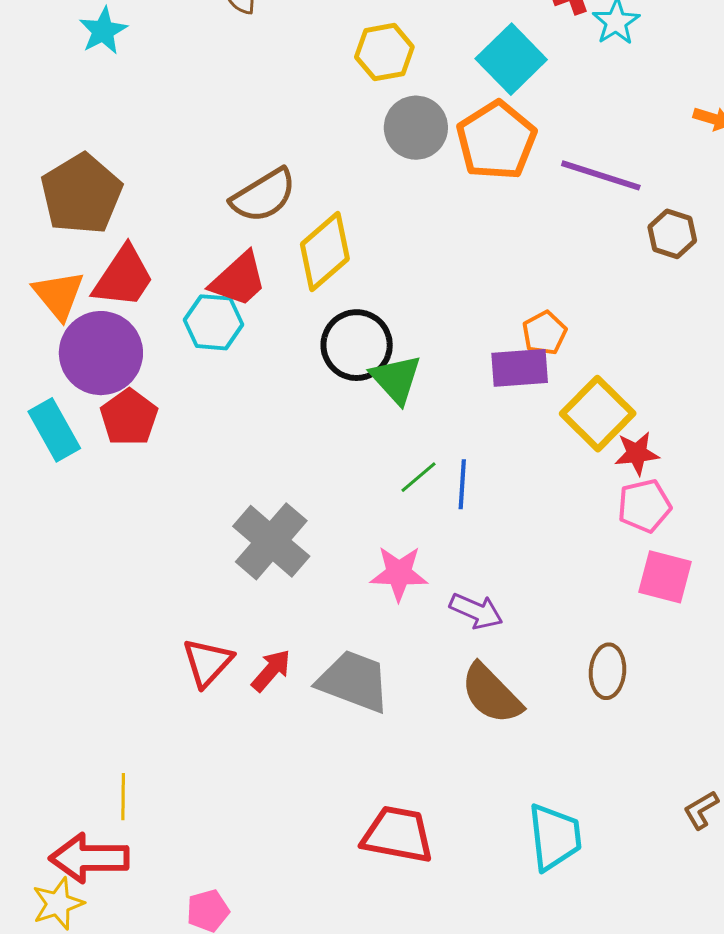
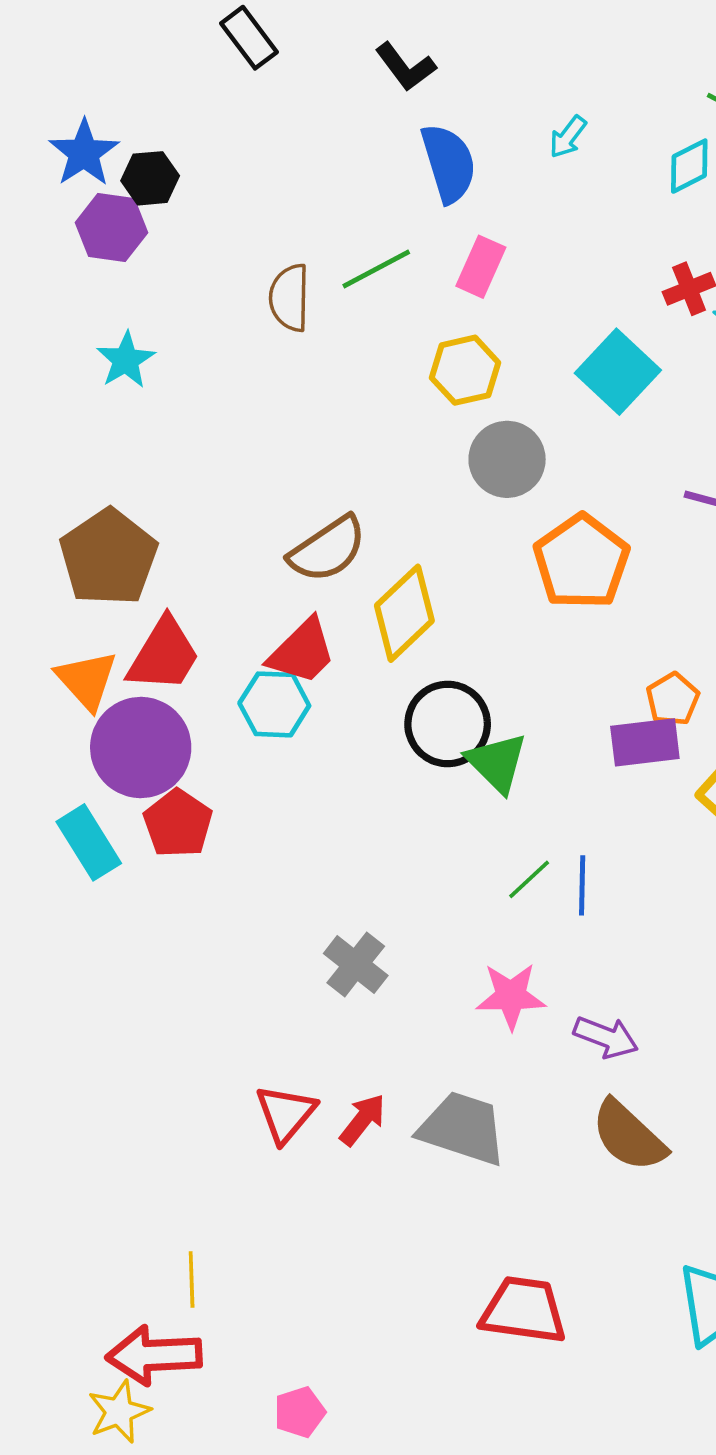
orange pentagon: (496, 140) -> (581, 562), moved
gray cross: (271, 541) -> (356, 964), size x0.7

